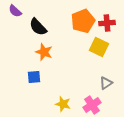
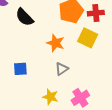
orange star: (44, 52) -> (56, 43), moved
gray triangle: (106, 83) -> (62, 69), moved

